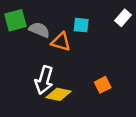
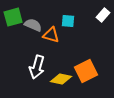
orange square: (103, 85) -> (86, 71), size x1.6
yellow diamond: (58, 94) -> (61, 79), moved

